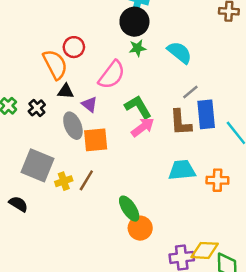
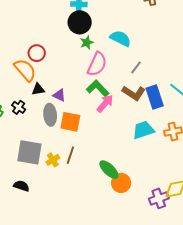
pink semicircle: (112, 75) -> (97, 64), moved
blue rectangle: (206, 114) -> (155, 97), moved
brown L-shape: (181, 122) -> (134, 93), turned -40
gray ellipse: (73, 126) -> (50, 115), turned 30
orange square: (96, 140) -> (70, 122), turned 30

